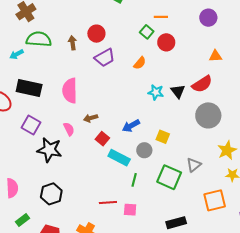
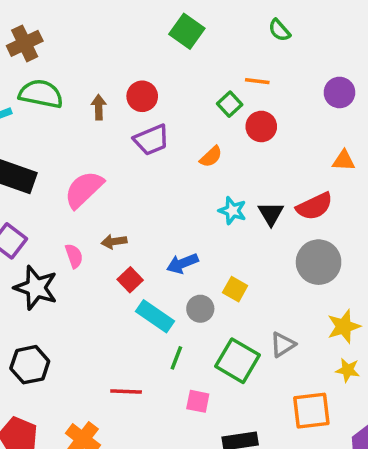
pink semicircle: (70, 91) -> (84, 189), turned 40
pink square: (130, 210) -> (198, 401), moved

